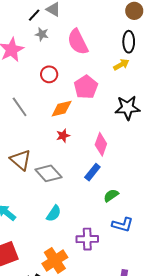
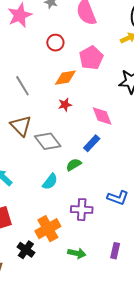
gray line: (20, 107) -> (22, 86), moved
pink diamond: (101, 144) -> (102, 116), turned -45
green semicircle: (111, 195) -> (74, 165), moved

